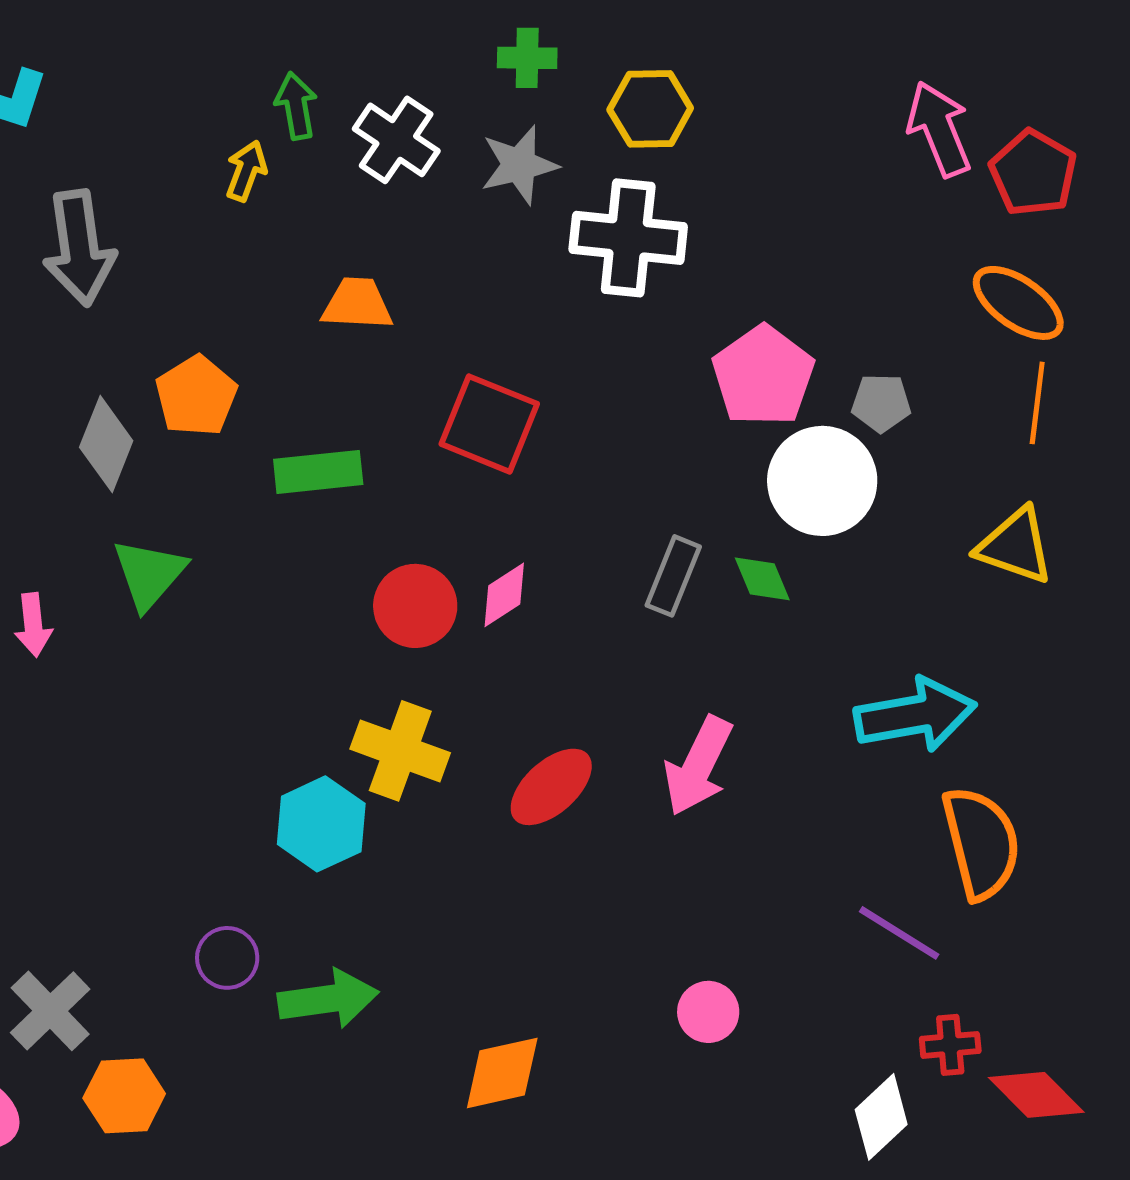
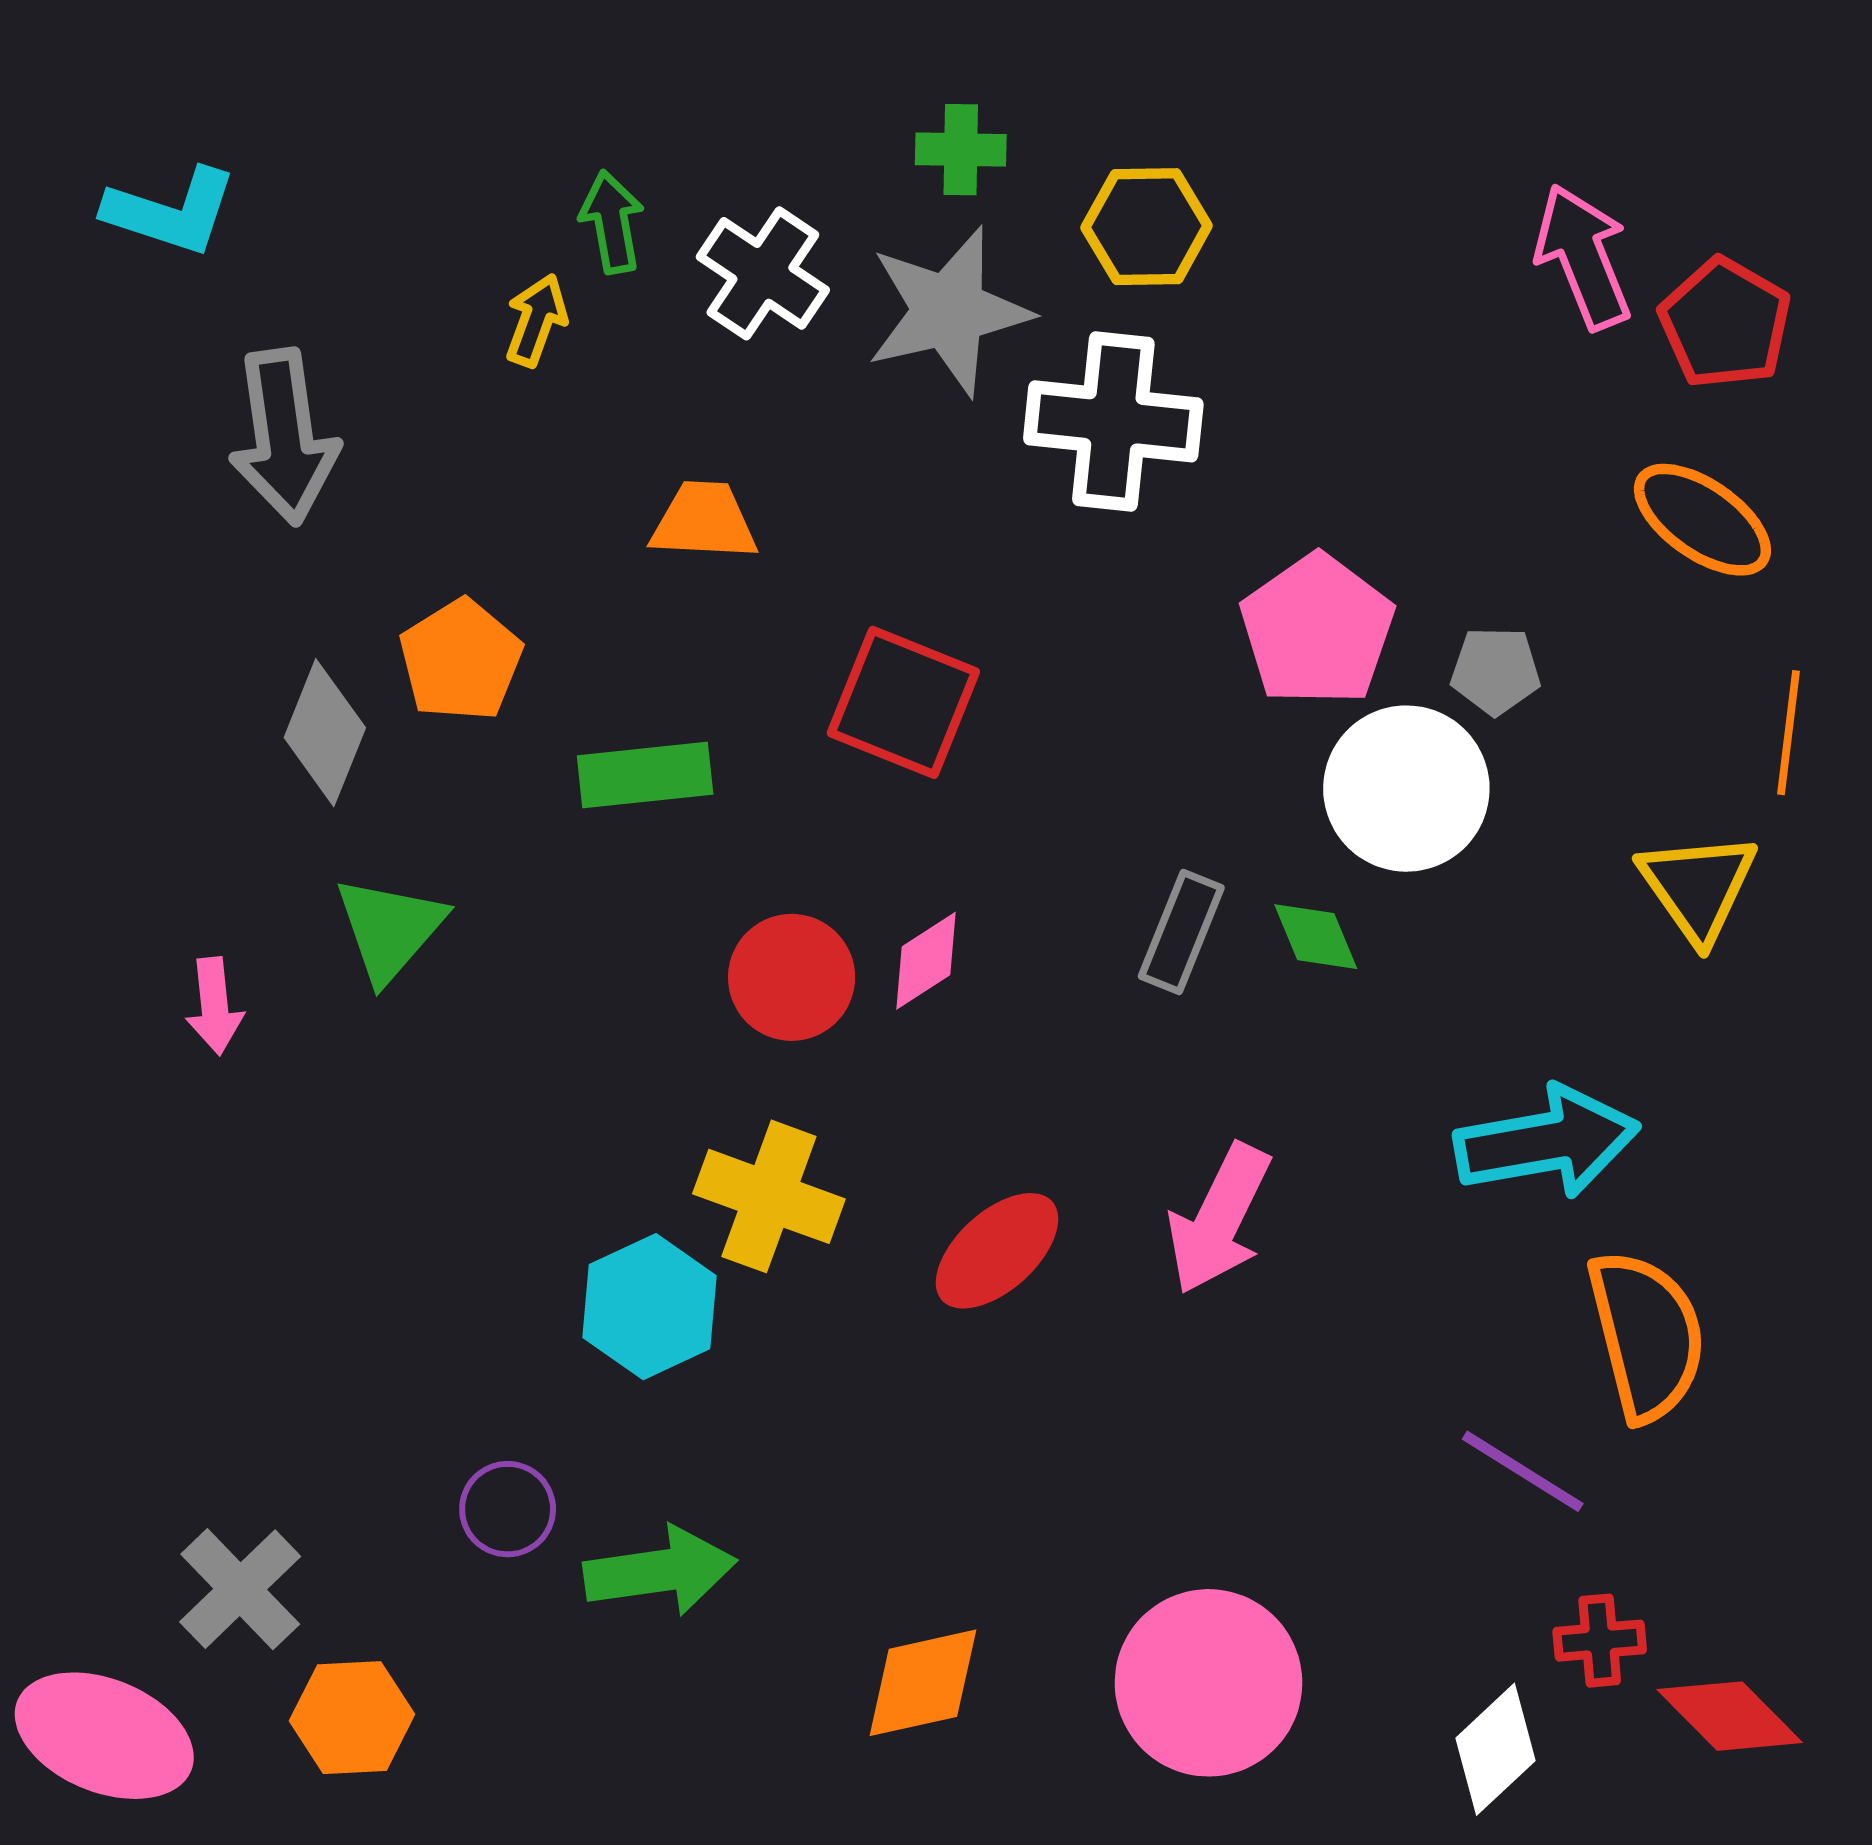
gray star: (519, 165) -> (949, 311), size x1.4
orange line: (1037, 403) -> (1789, 733), moved
yellow triangle: (1015, 546) -> (1698, 887), turned 36
pink circle: (708, 1012) -> (1208, 1683), moved, size x2.0

